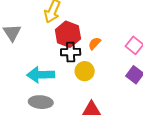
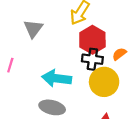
yellow circle: (85, 71) -> (104, 82), size x1.4

